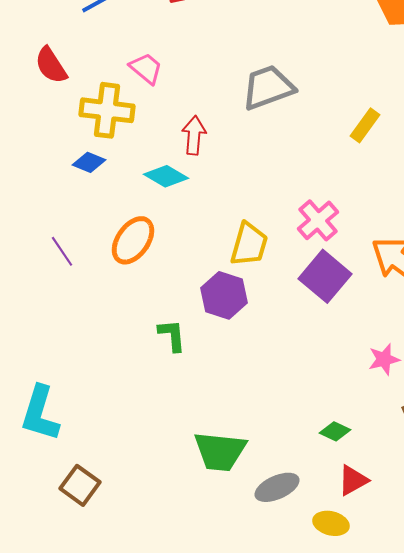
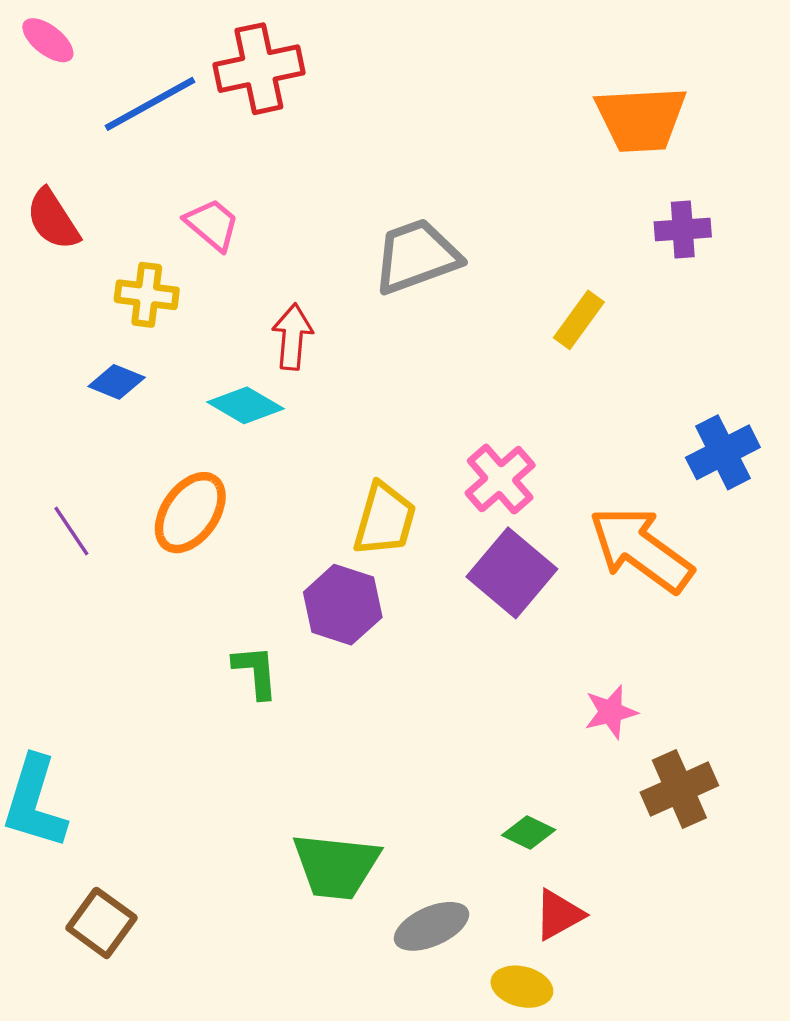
yellow cross: (107, 110) -> (147, 295), size x0.7

